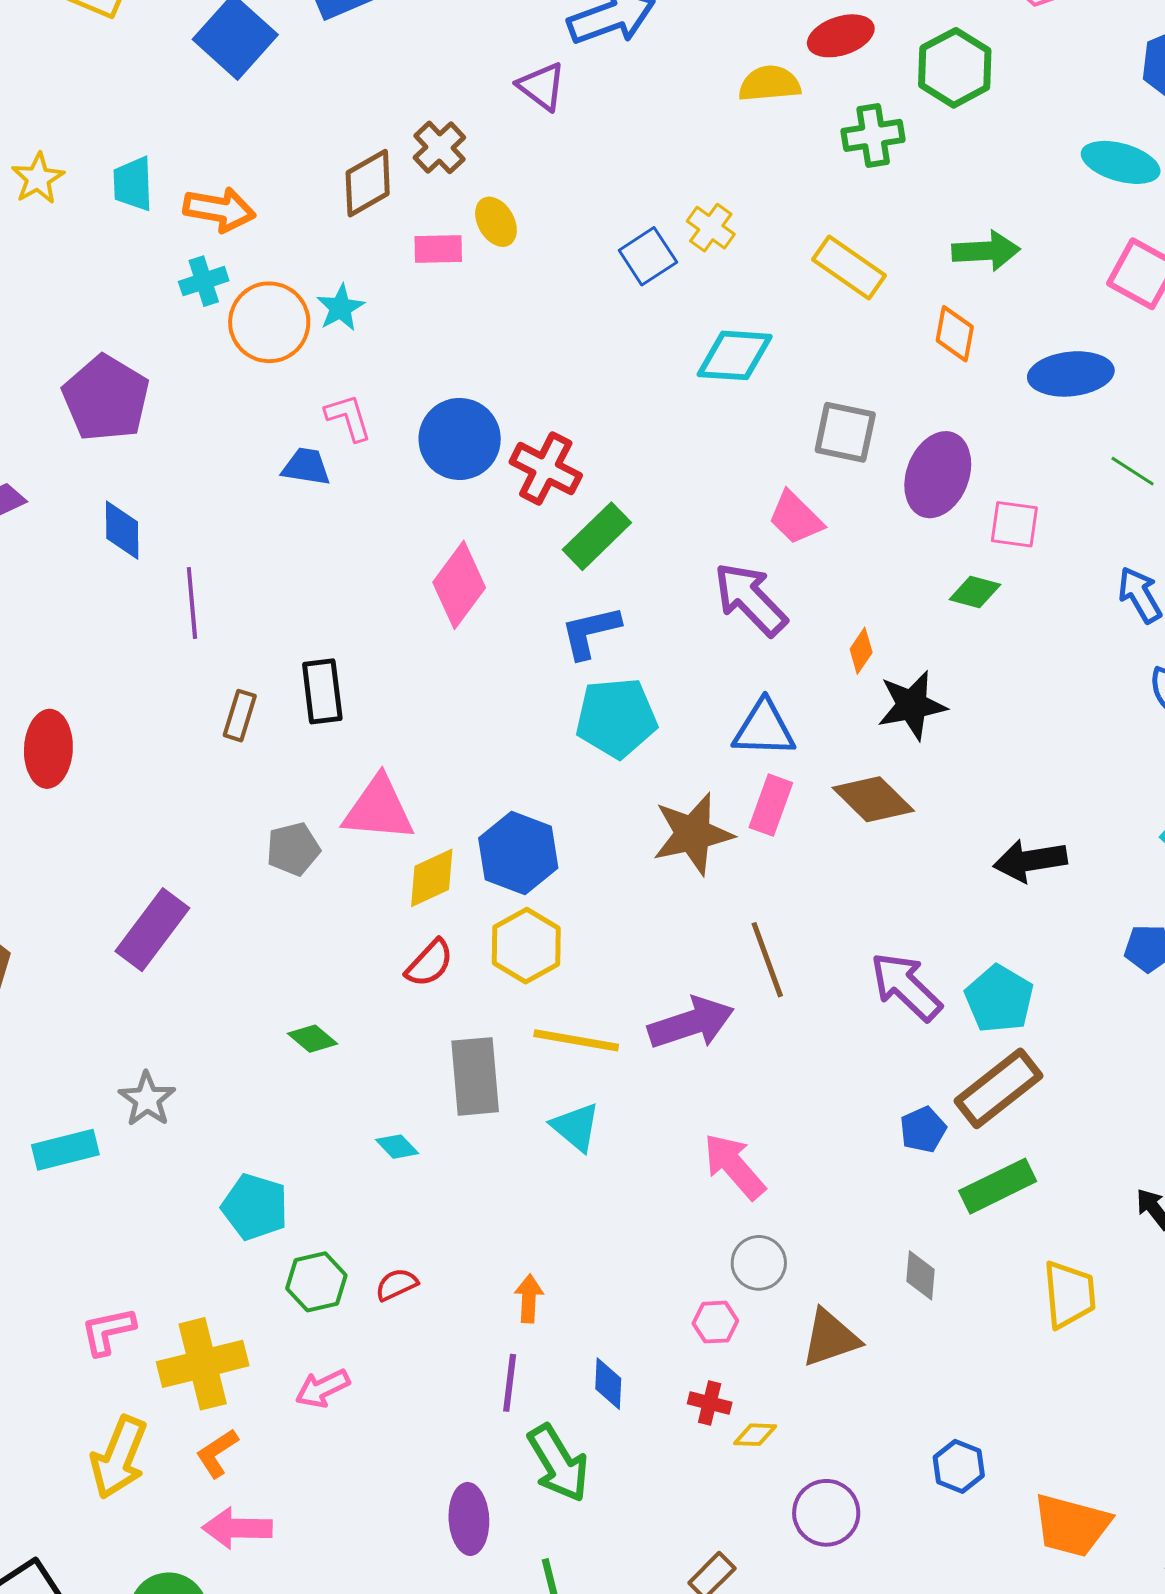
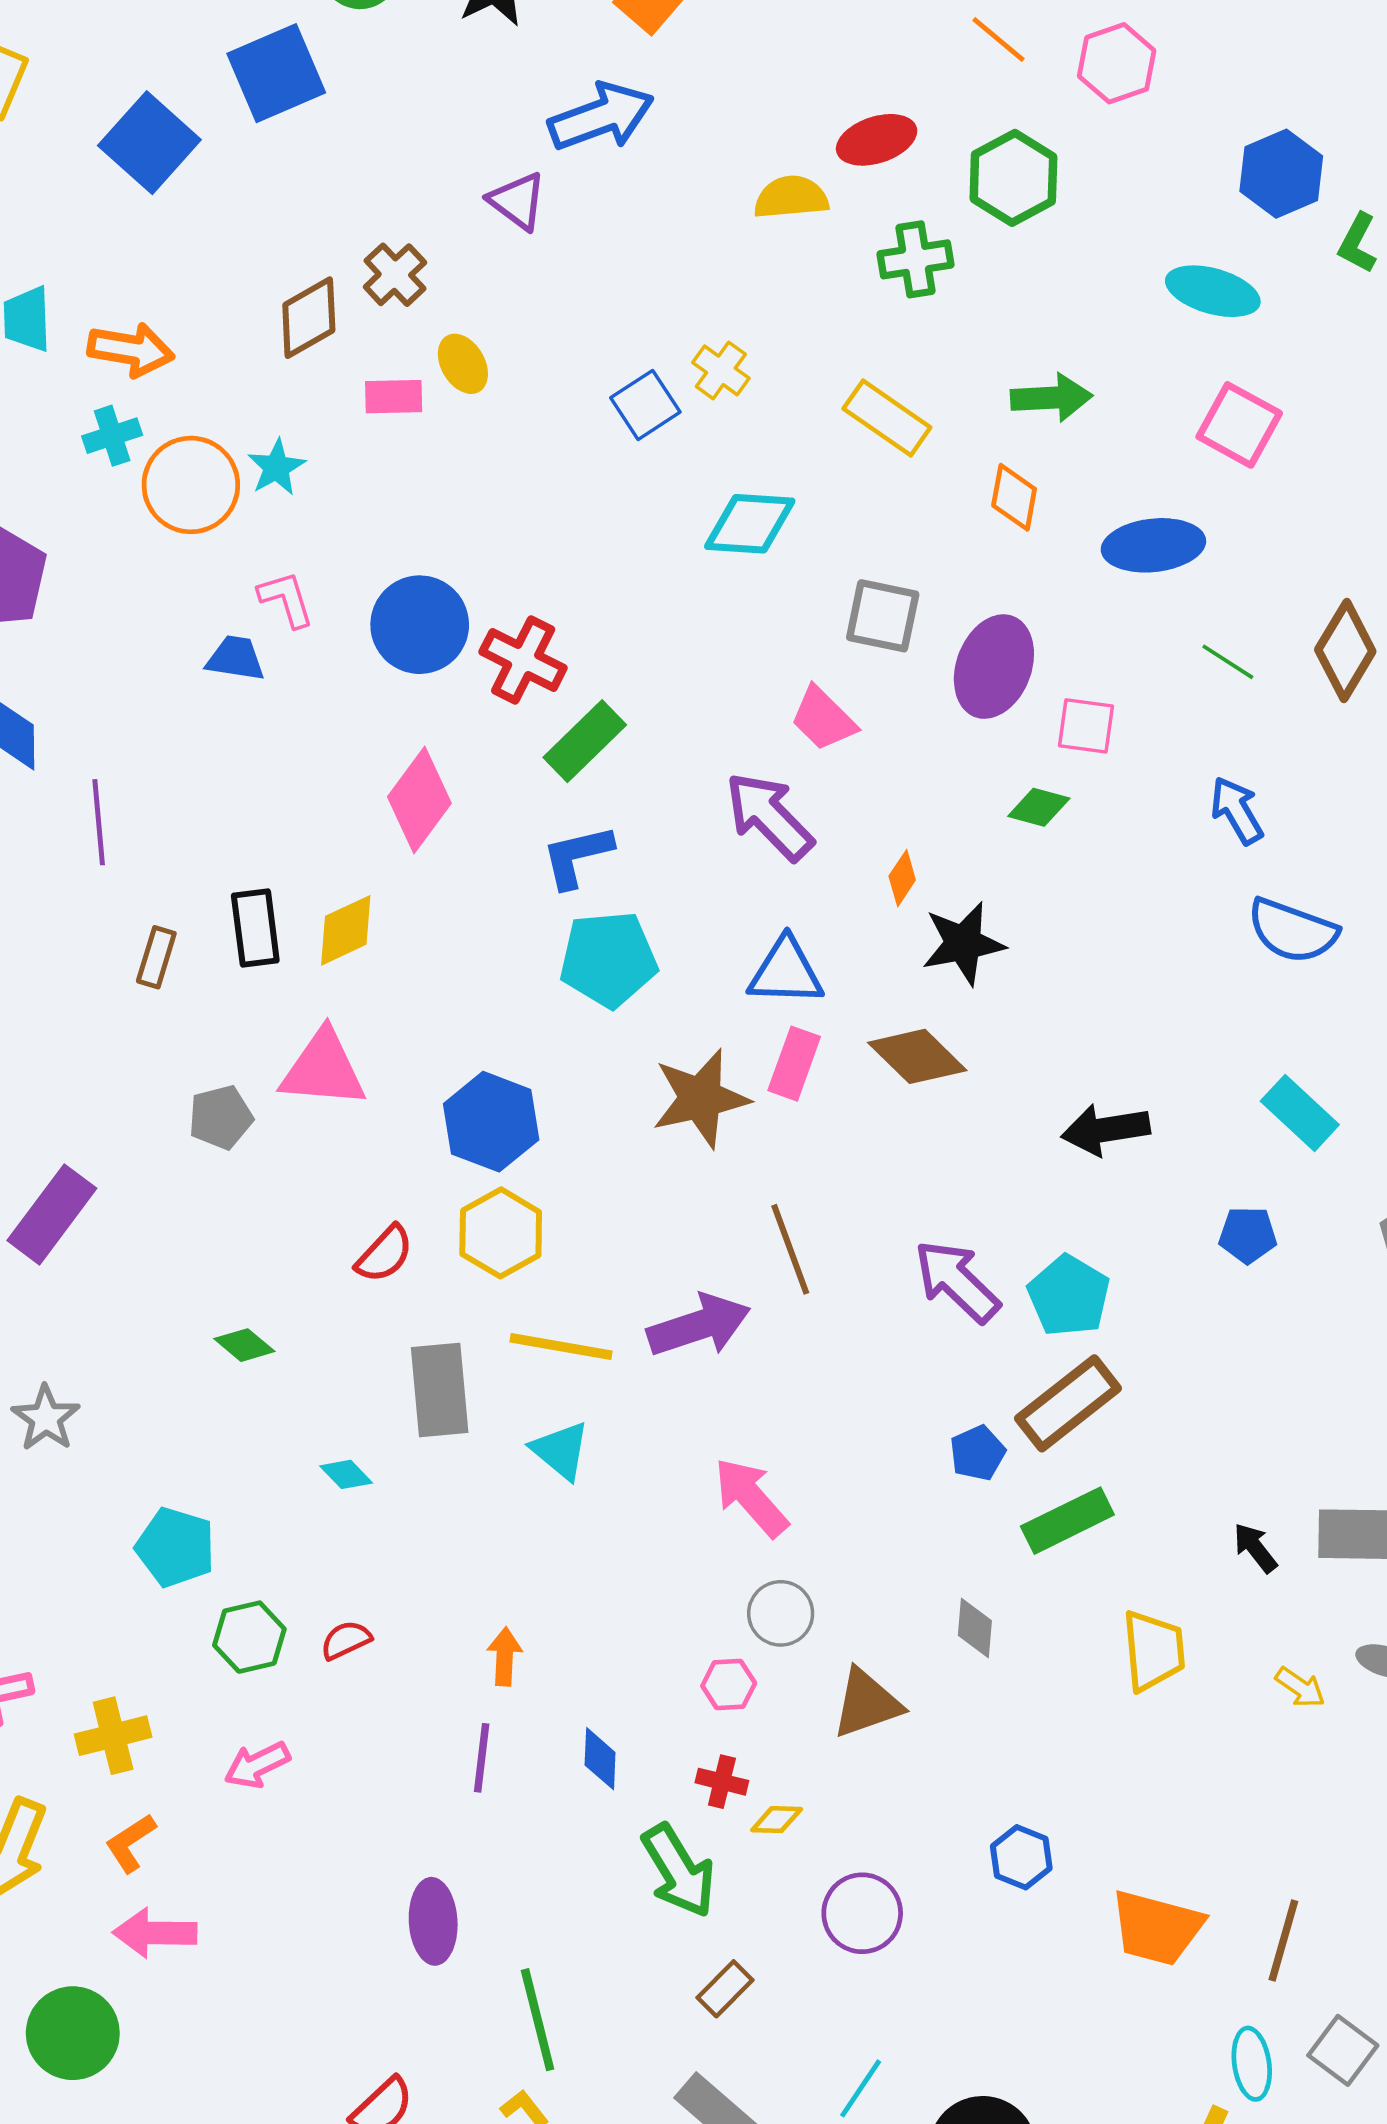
yellow diamond: (432, 878) -> (346, 930), moved
yellow cross: (203, 1364) -> (113, 1736), size x0.7
green arrow: (558, 1463) -> (679, 1871), moved

